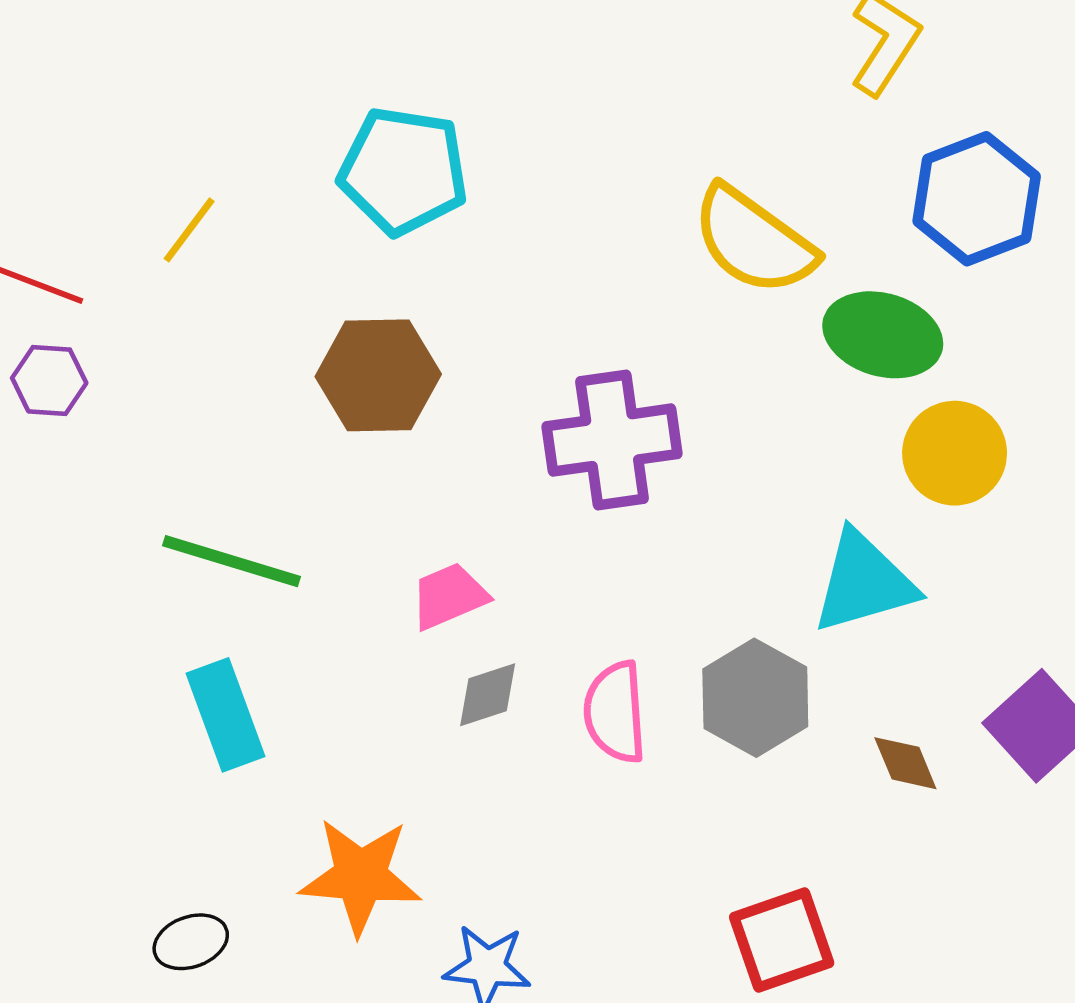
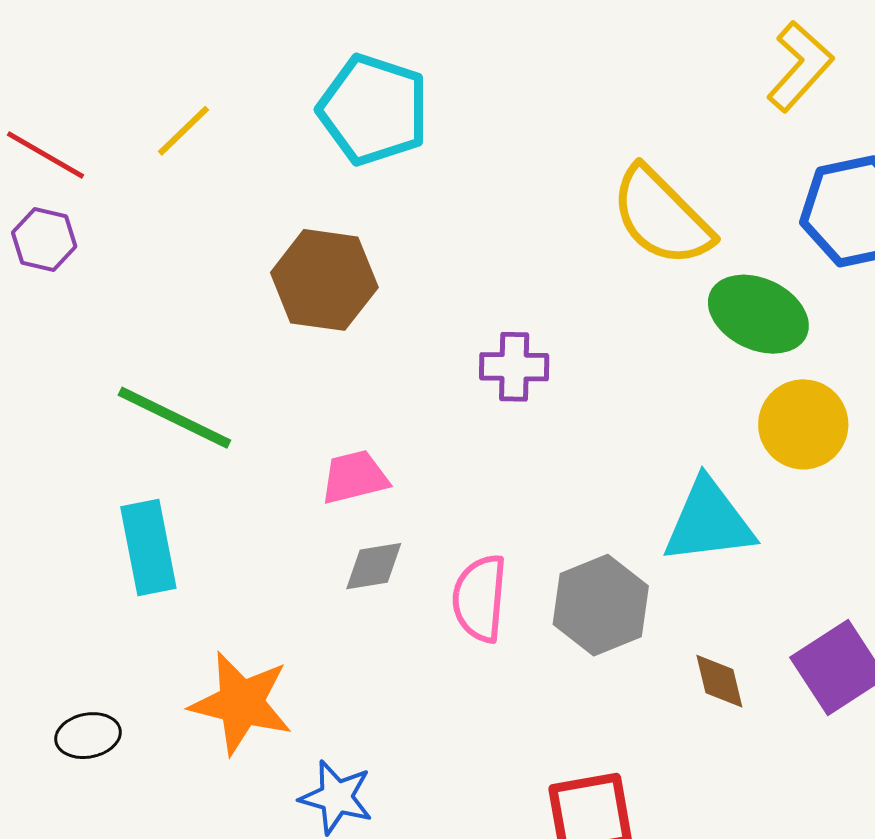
purple cross: (612, 440) -> (514, 367), size x0.6

